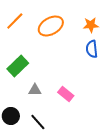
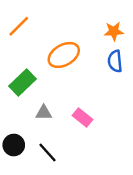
orange ellipse: (51, 26) -> (64, 55), moved

